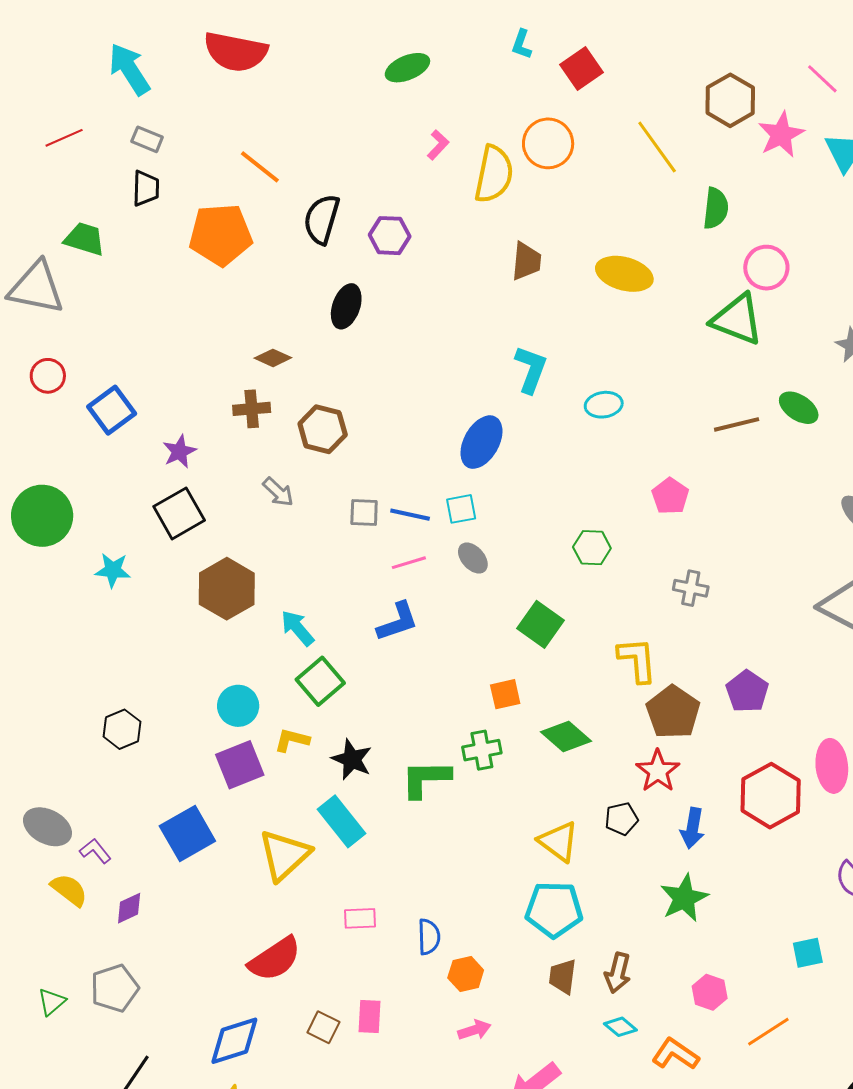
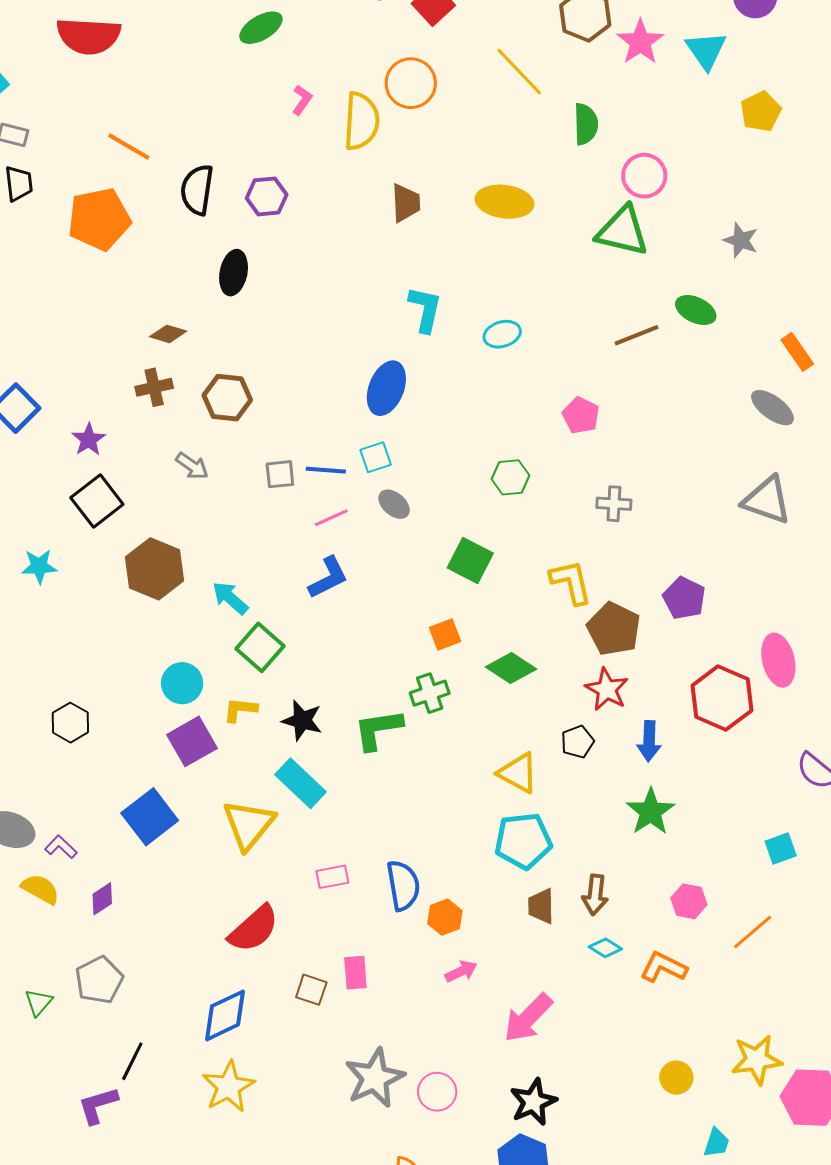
blue semicircle: (429, 937) -> (403, 885), size x1.4

